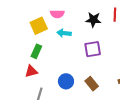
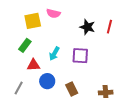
cyan arrow: (64, 33) -> (54, 54), moved, turned -80
red triangle: (31, 71) -> (33, 65), moved

